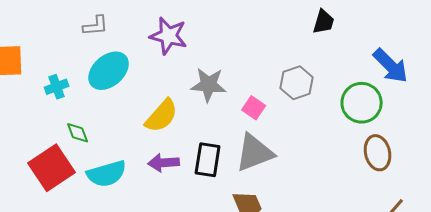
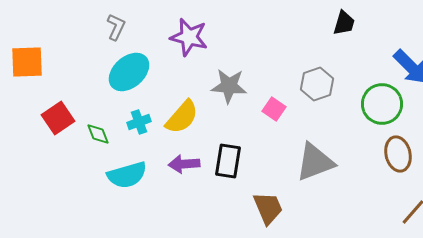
gray L-shape: (96, 26) -> (116, 27), turned -60
cyan cross: (57, 87) -> (139, 122), moved
gray triangle: (255, 153) -> (315, 162), moved
red square: (52, 168) -> (58, 118), moved, size x0.7

